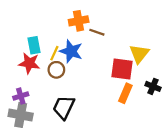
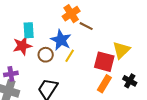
orange cross: (79, 21) -> (71, 14), turned -30
yellow line: (54, 53) -> (70, 56), moved
red star: (29, 63) -> (22, 46), turned -30

